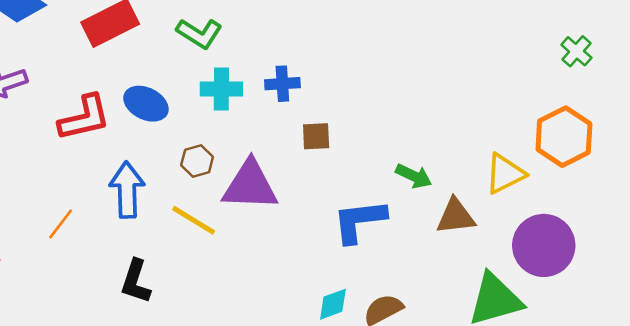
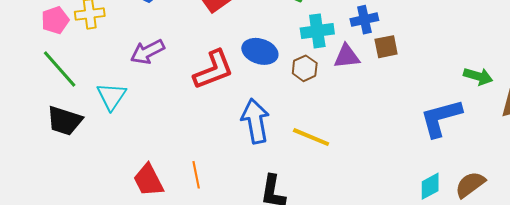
brown square: (316, 136) -> (386, 47), moved
brown hexagon: (197, 161) -> (305, 68), moved
purple triangle: (250, 186) -> (347, 56), moved, size x0.6
orange line: (61, 224) -> (196, 175), moved, turned -40

